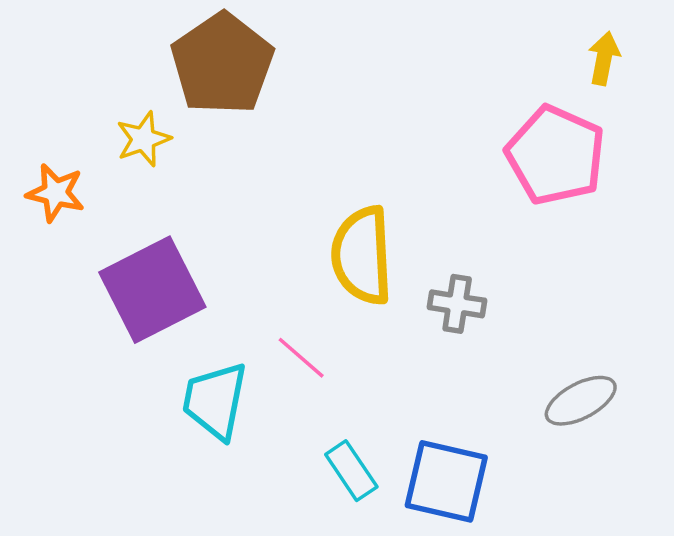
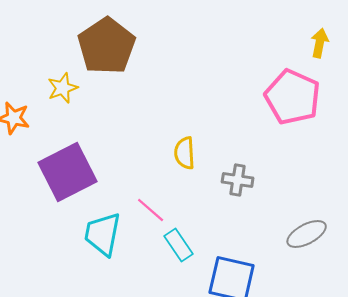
yellow semicircle: (362, 256) -> (185, 153), size x0.6
cyan rectangle: (351, 471) -> (179, 245), moved

